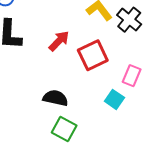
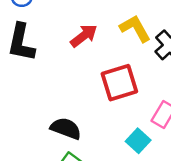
red arrow: (59, 41) -> (84, 36), moved

